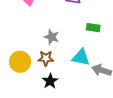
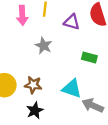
gray star: (52, 37) -> (44, 46), moved

